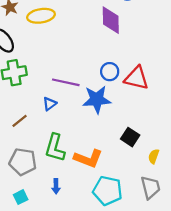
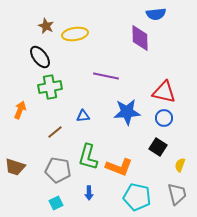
blue circle: (110, 72) -> (164, 118), moved
purple line: (66, 82) -> (106, 76), moved
blue triangle: (50, 104) -> (83, 116), turned 32

